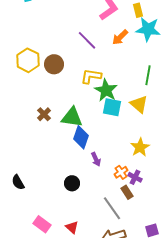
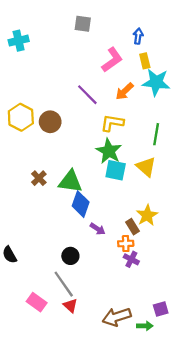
yellow L-shape: (91, 76) -> (112, 123), moved
purple arrow: (96, 159) -> (98, 229), turned -32
orange cross: (121, 172) -> (126, 244), turned 32
purple cross: (135, 177) -> (131, 259), moved
brown rectangle: (127, 192) -> (132, 227), moved
gray line: (112, 208) -> (64, 284), moved

